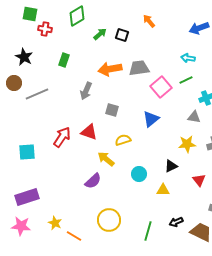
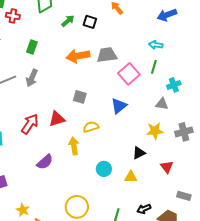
green line: (186, 80) -> (154, 67), turned -48
gray arrow: (86, 91) -> (32, 78), moved
red triangle: (89, 132) -> (57, 119), turned -36
yellow arrow: (106, 159) -> (74, 146), turned 42
cyan circle: (139, 174) -> (104, 169), moved
purple semicircle: (93, 181) -> (45, 162), moved

